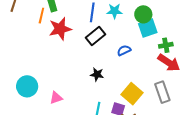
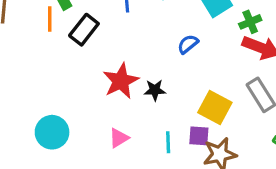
red star: (60, 29) -> (121, 81), moved
black rectangle: (95, 36) -> (84, 30), moved
pink triangle: (56, 98) -> (119, 138), moved

